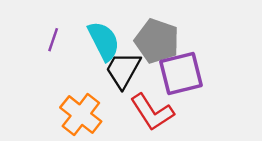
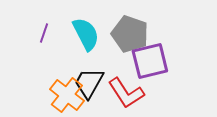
black trapezoid: (123, 70) -> (89, 83), moved

